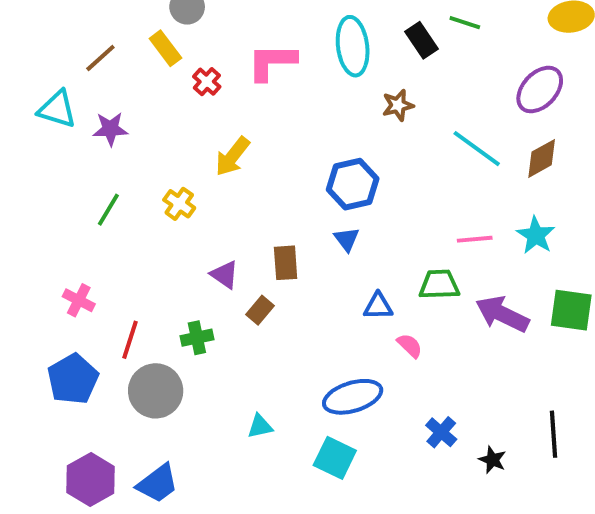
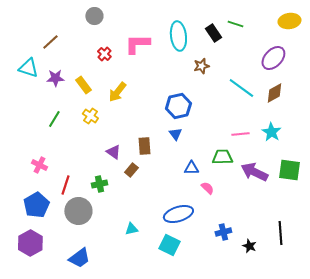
yellow rectangle: (165, 48) -> (83, 85), moved
blue cross: (441, 432) -> (223, 232), turned 35
purple hexagon: (91, 480) -> (30, 243), moved

